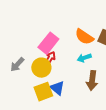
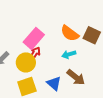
brown arrow: (92, 81) -> (76, 77), turned -60
blue triangle: (57, 88) -> (54, 83), moved

